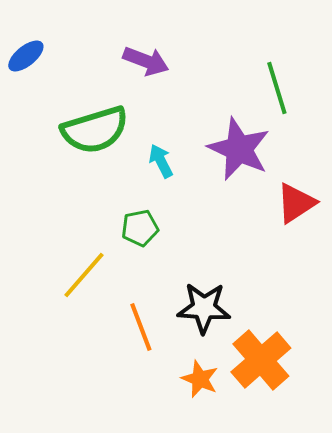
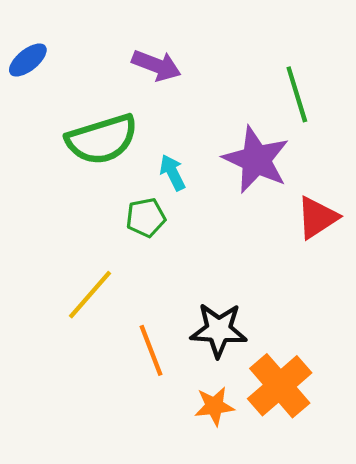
green pentagon: (140, 228) -> (146, 218), moved
orange star: (200, 379) -> (214, 406), turned -30

